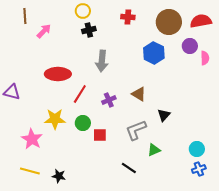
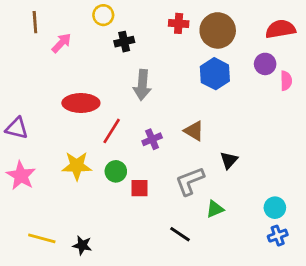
yellow circle: (83, 11) -> (103, 15), moved
brown circle: (169, 22) -> (218, 30), moved
pink star: (32, 139) -> (21, 176), moved

